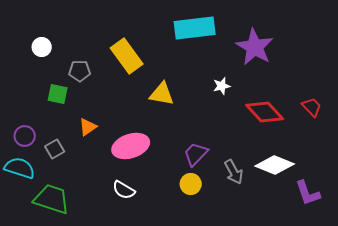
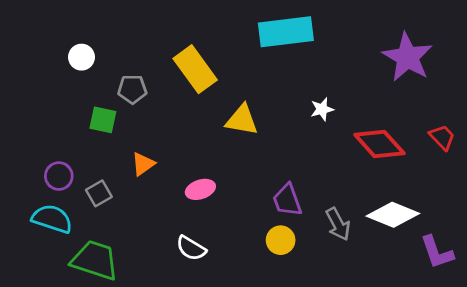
purple star: (255, 47) -> (408, 57), moved
pink ellipse: (131, 146) -> (200, 189), size x0.6
purple trapezoid: (196, 154) -> (287, 200), turned -64

